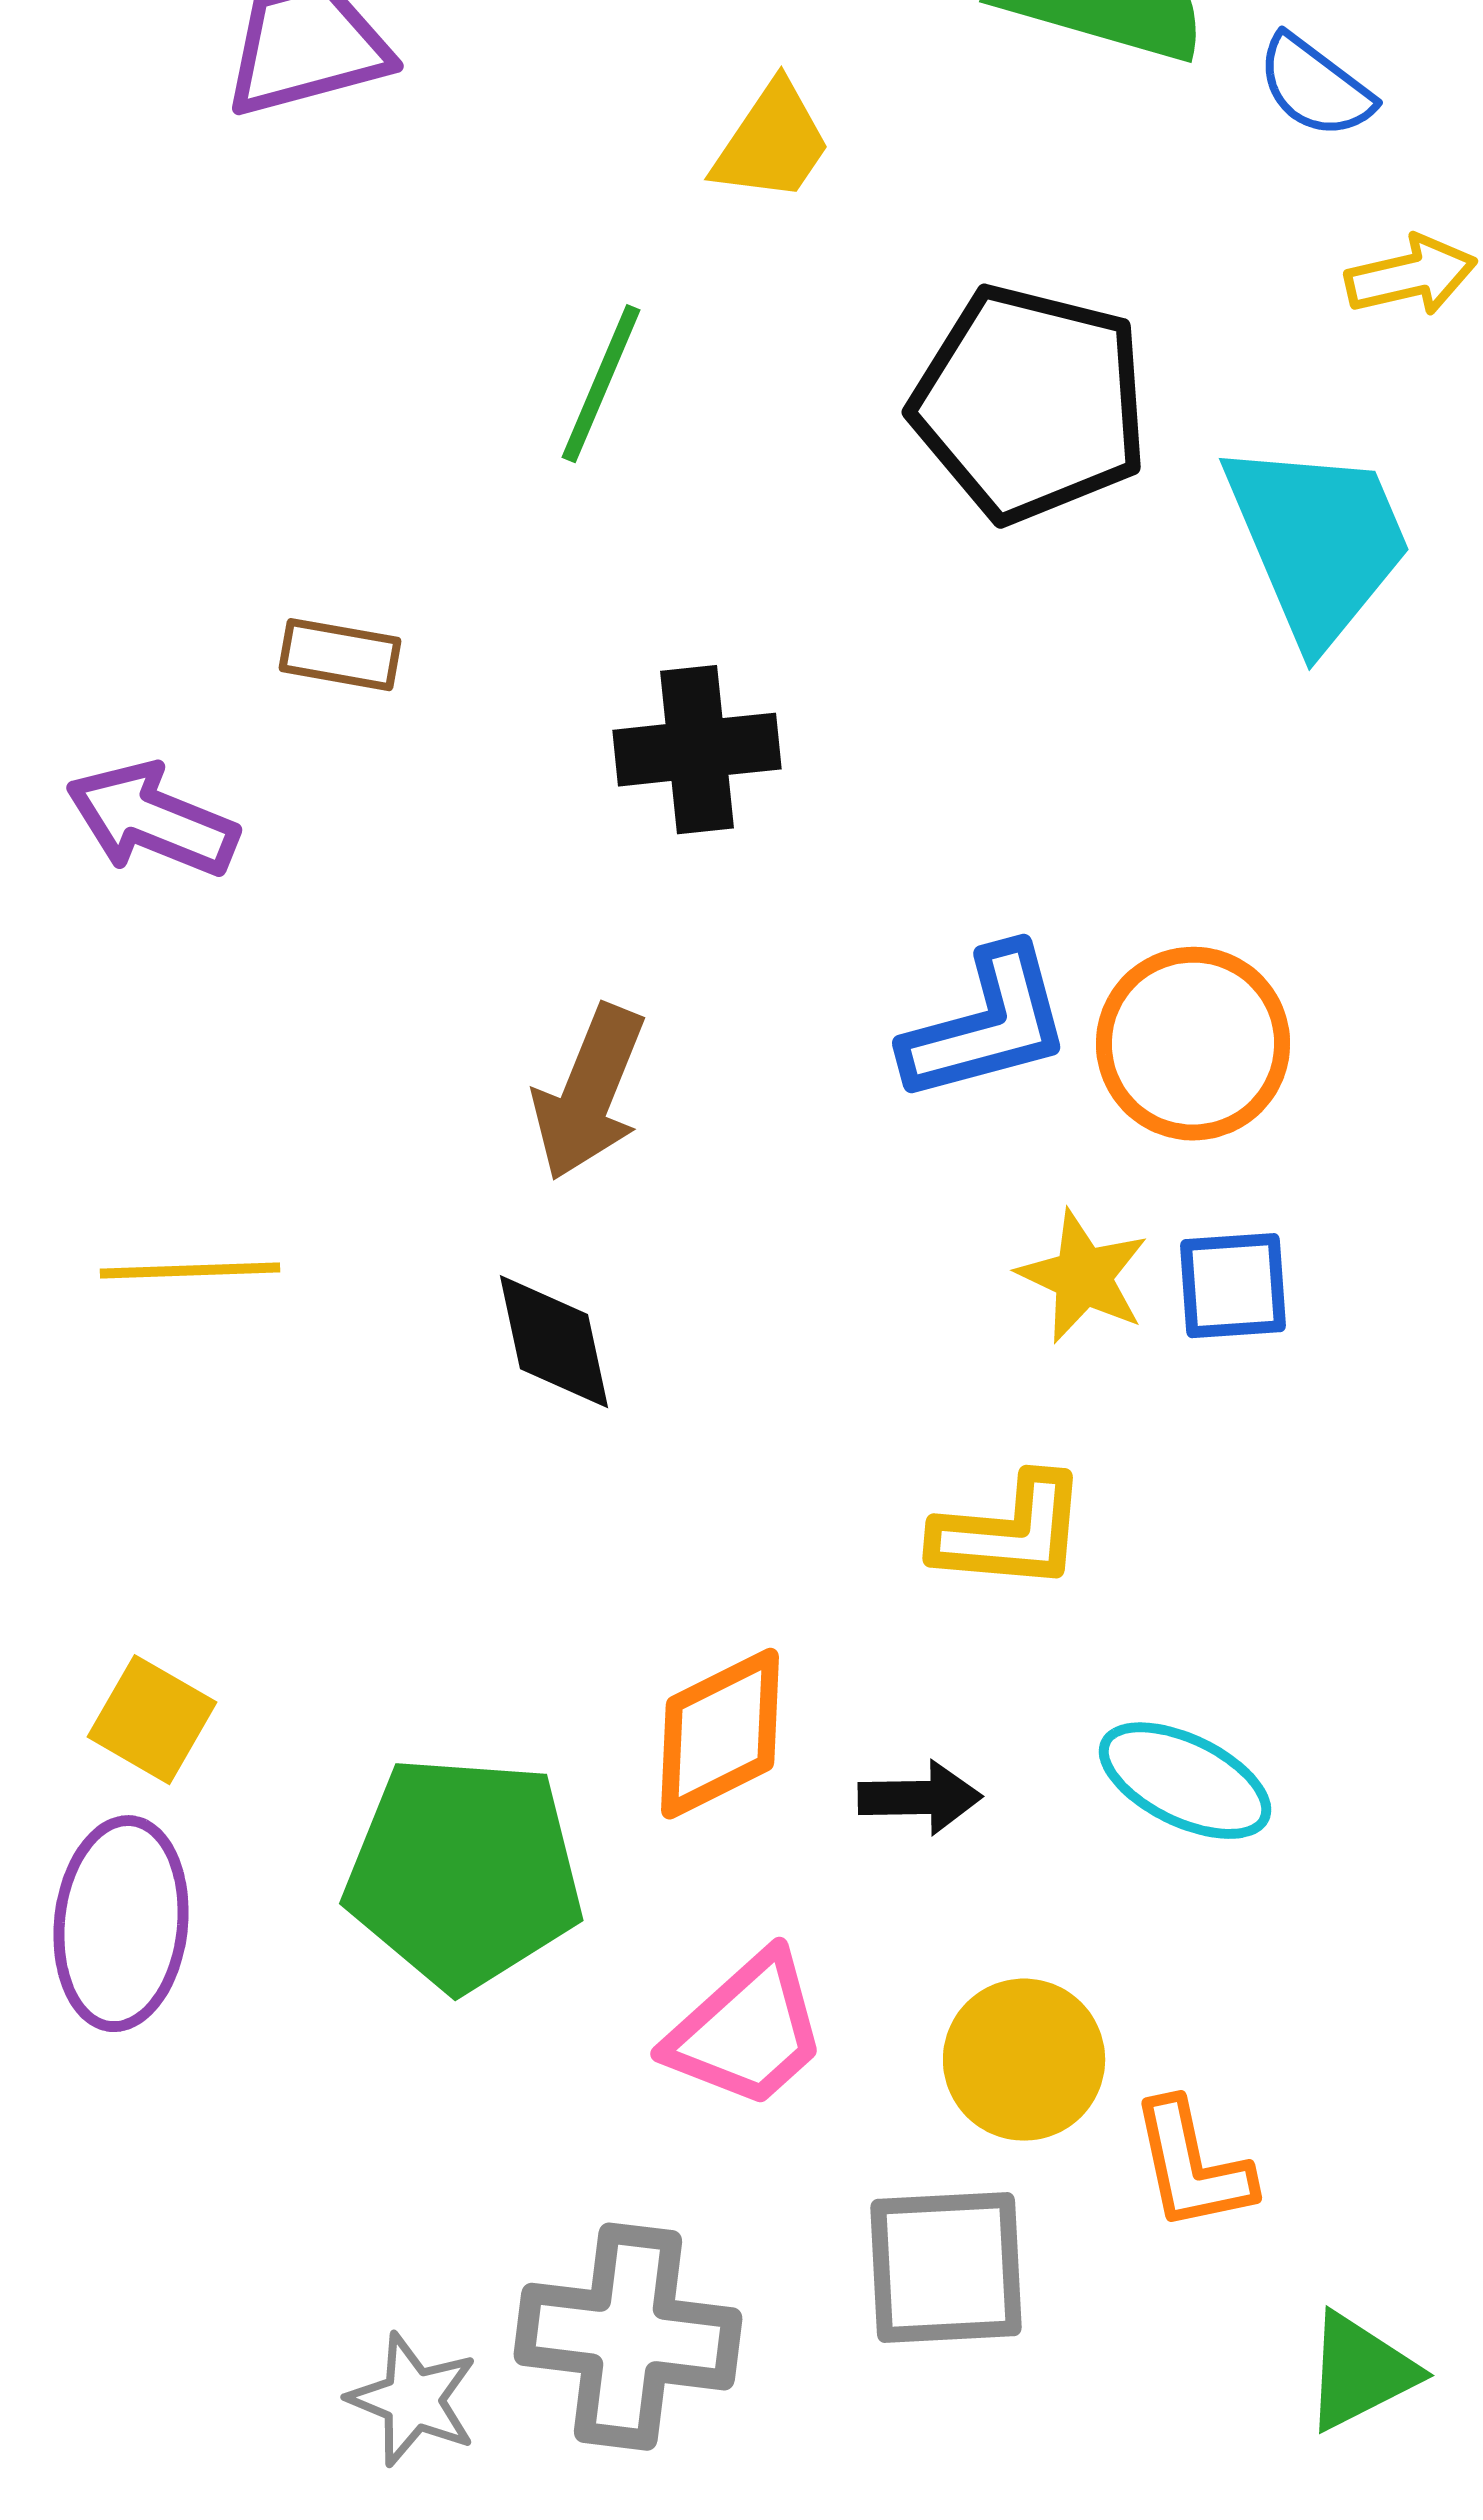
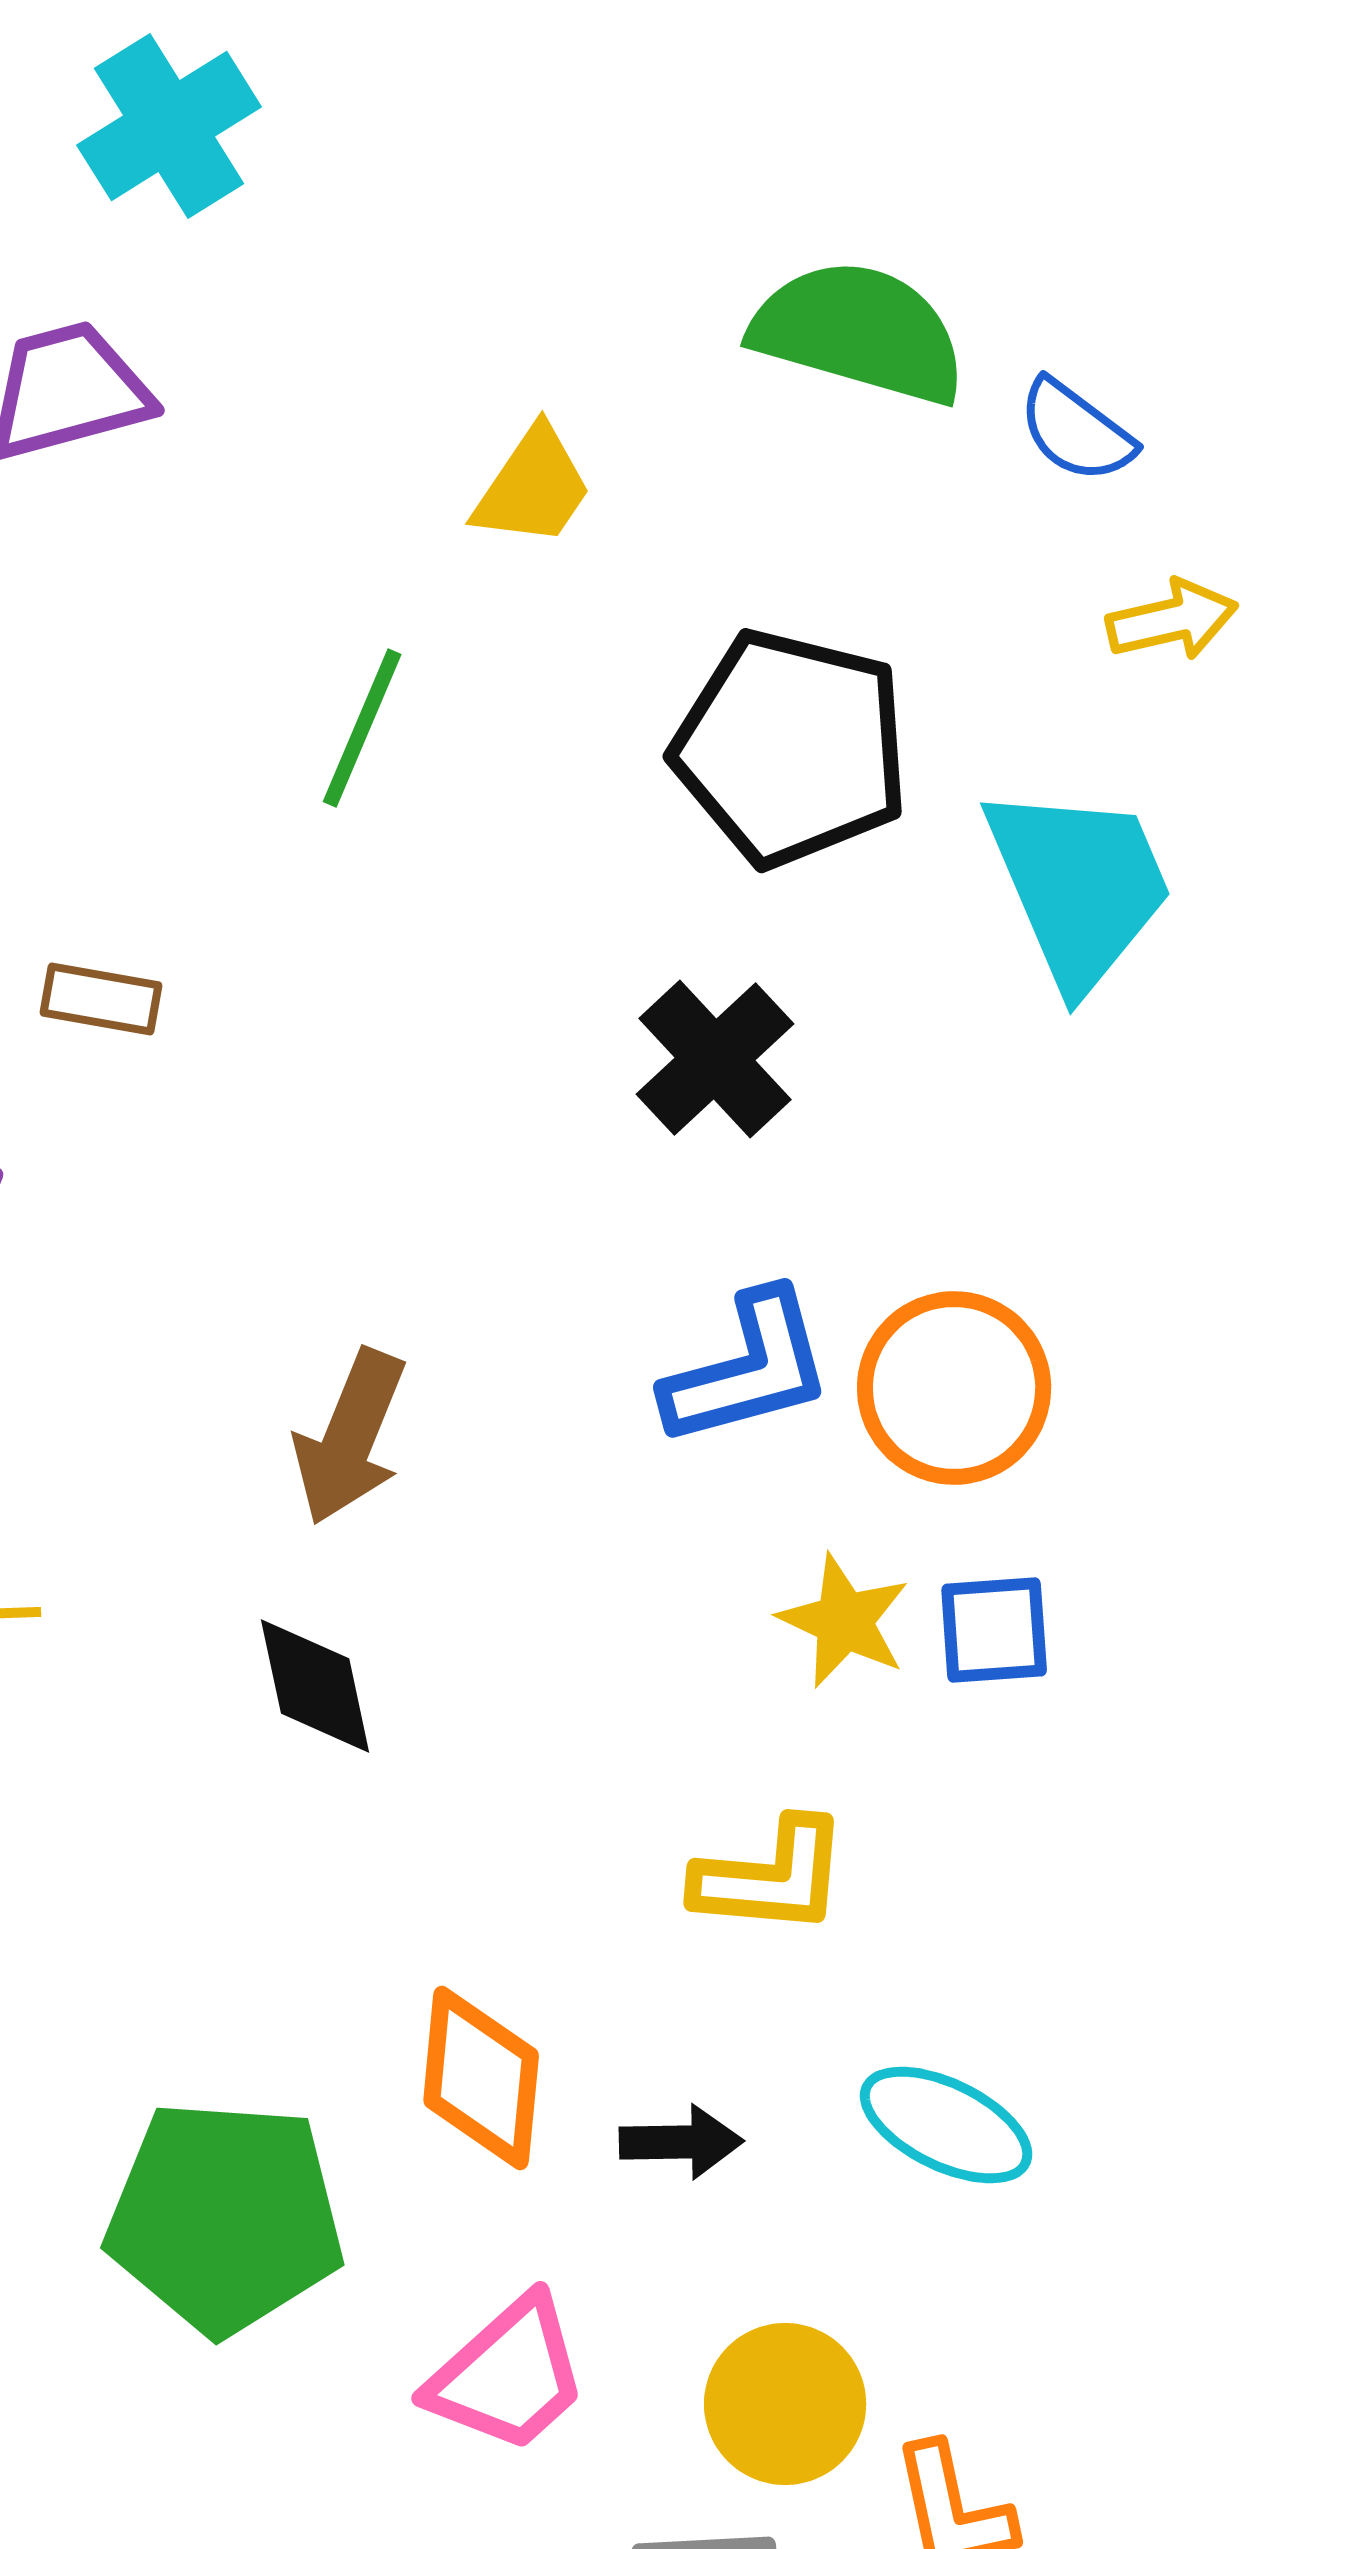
black cross: (697, 750) -> (715, 1059), moved, turned -37
orange diamond: (720, 1734) -> (481, 2078), turned -58

